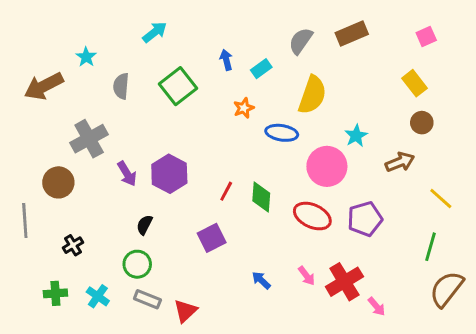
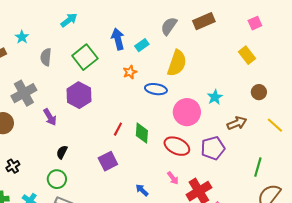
blue arrow: (226, 60) -> (118, 39), size x1.5
brown circle: (422, 123) -> (259, 92), moved
cyan star: (356, 136) -> (215, 97), moved
brown arrow: (400, 162) -> (237, 123), moved
purple hexagon: (169, 174) -> (79, 95), moved
yellow line: (441, 198) -> (275, 125), moved
pink arrow: (306, 276) -> (173, 178), moved

